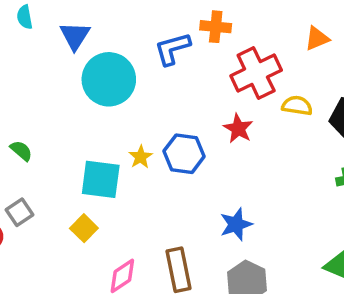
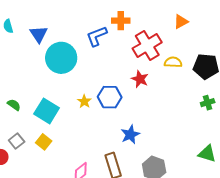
cyan square: (101, 179) -> (47, 111), moved, turned 30
blue star: (236, 224) -> (130, 135), moved
yellow square: (84, 228) -> (44, 142), moved

